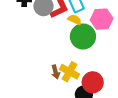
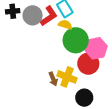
pink hexagon: (102, 19) -> (96, 48), moved
red circle: (93, 82) -> (88, 64), moved

